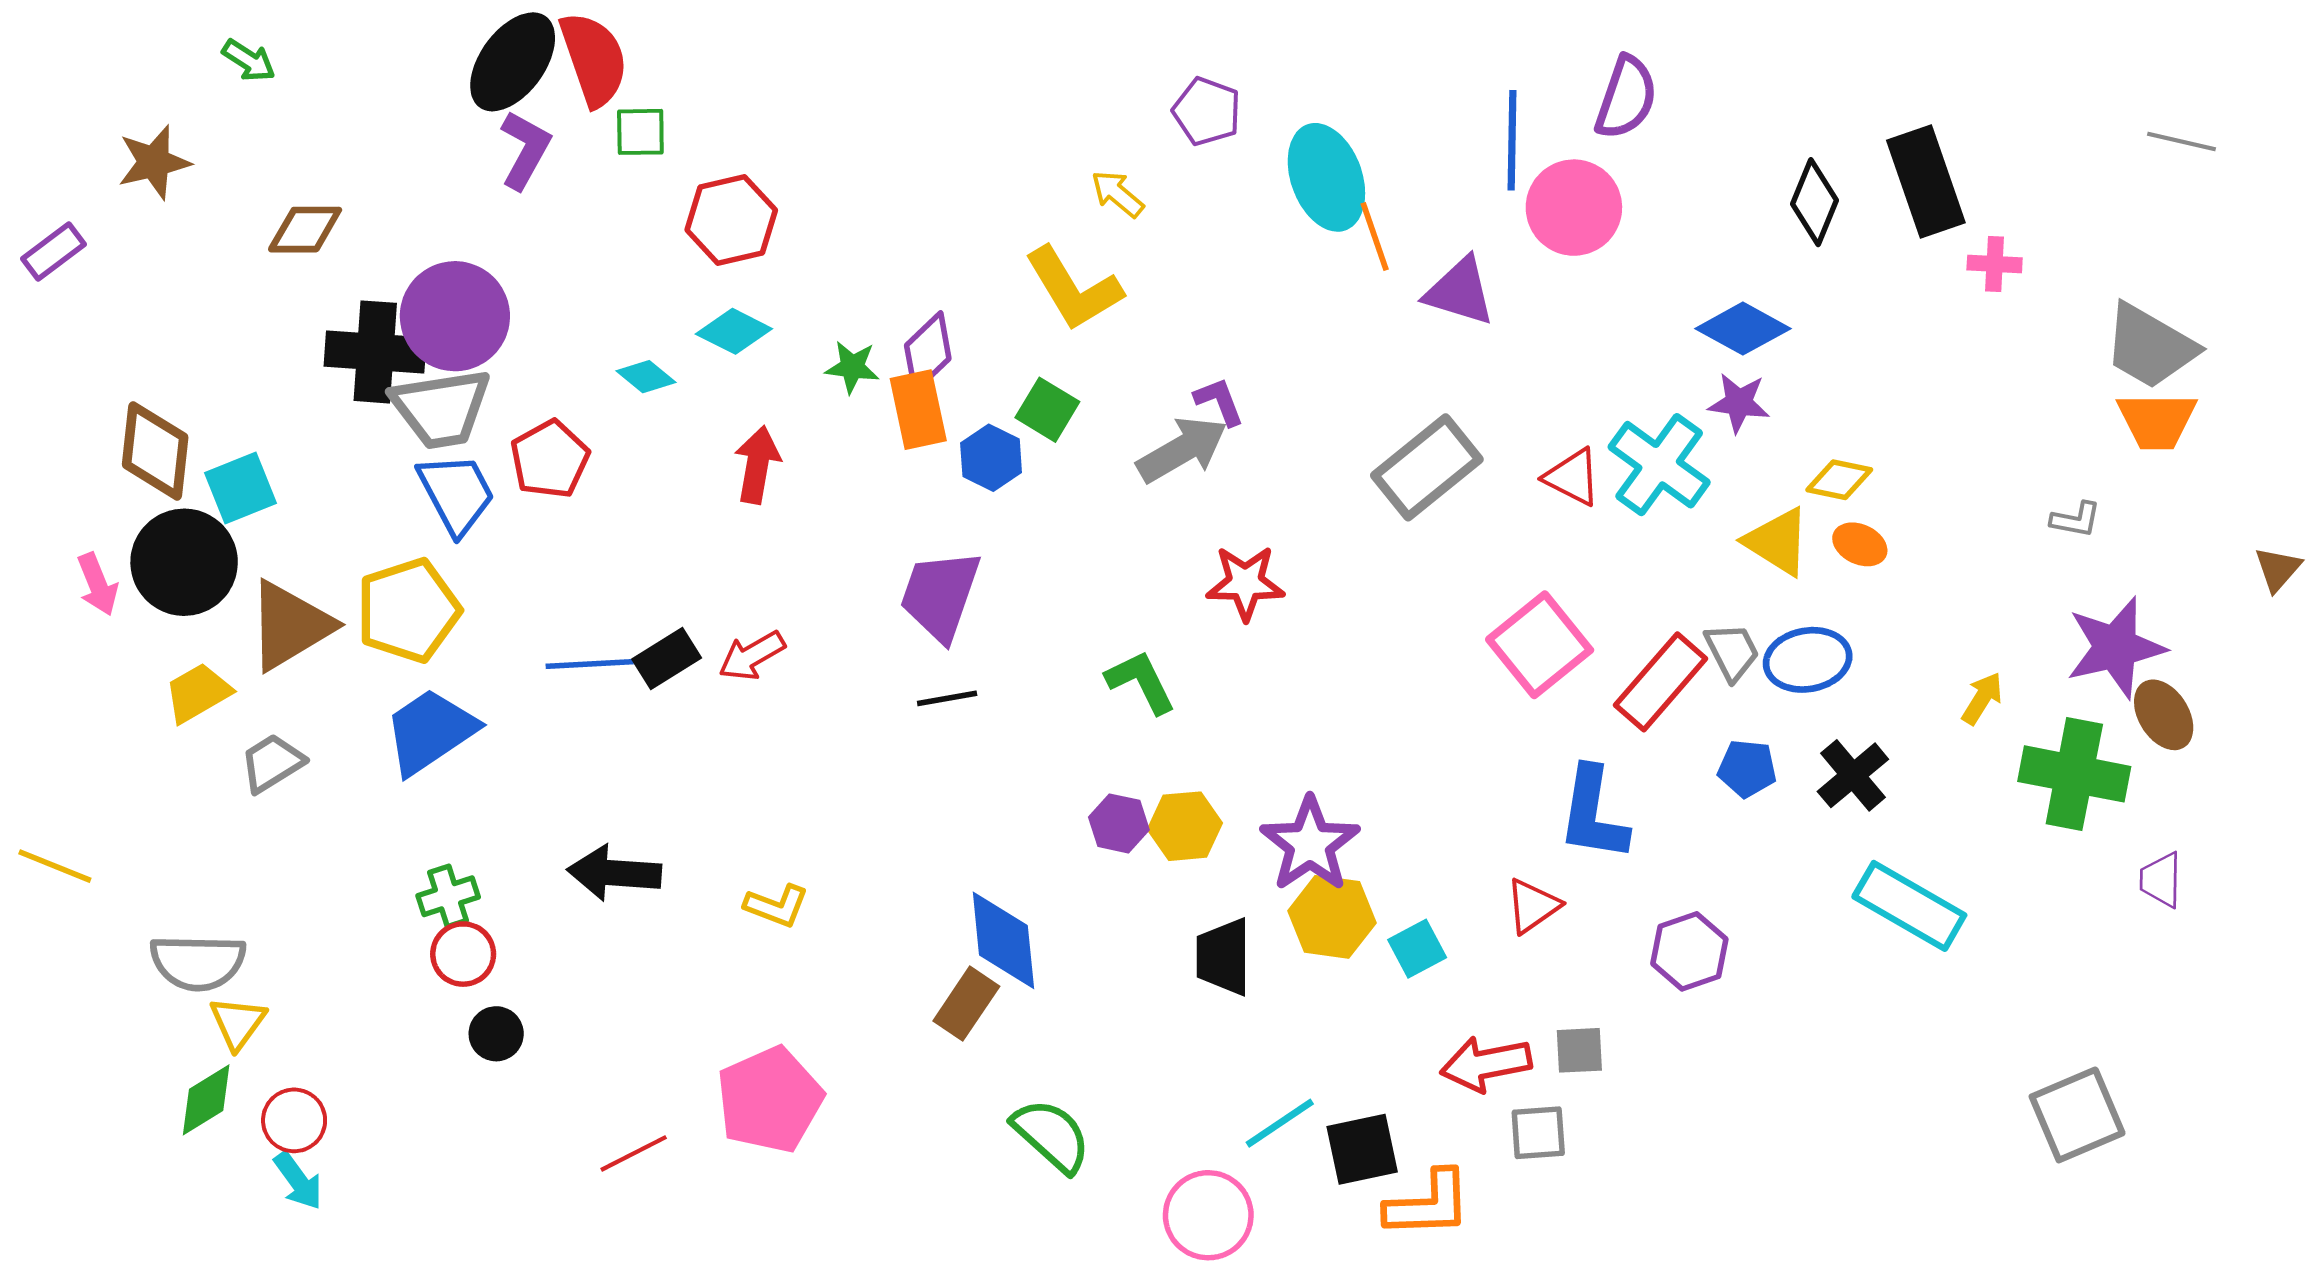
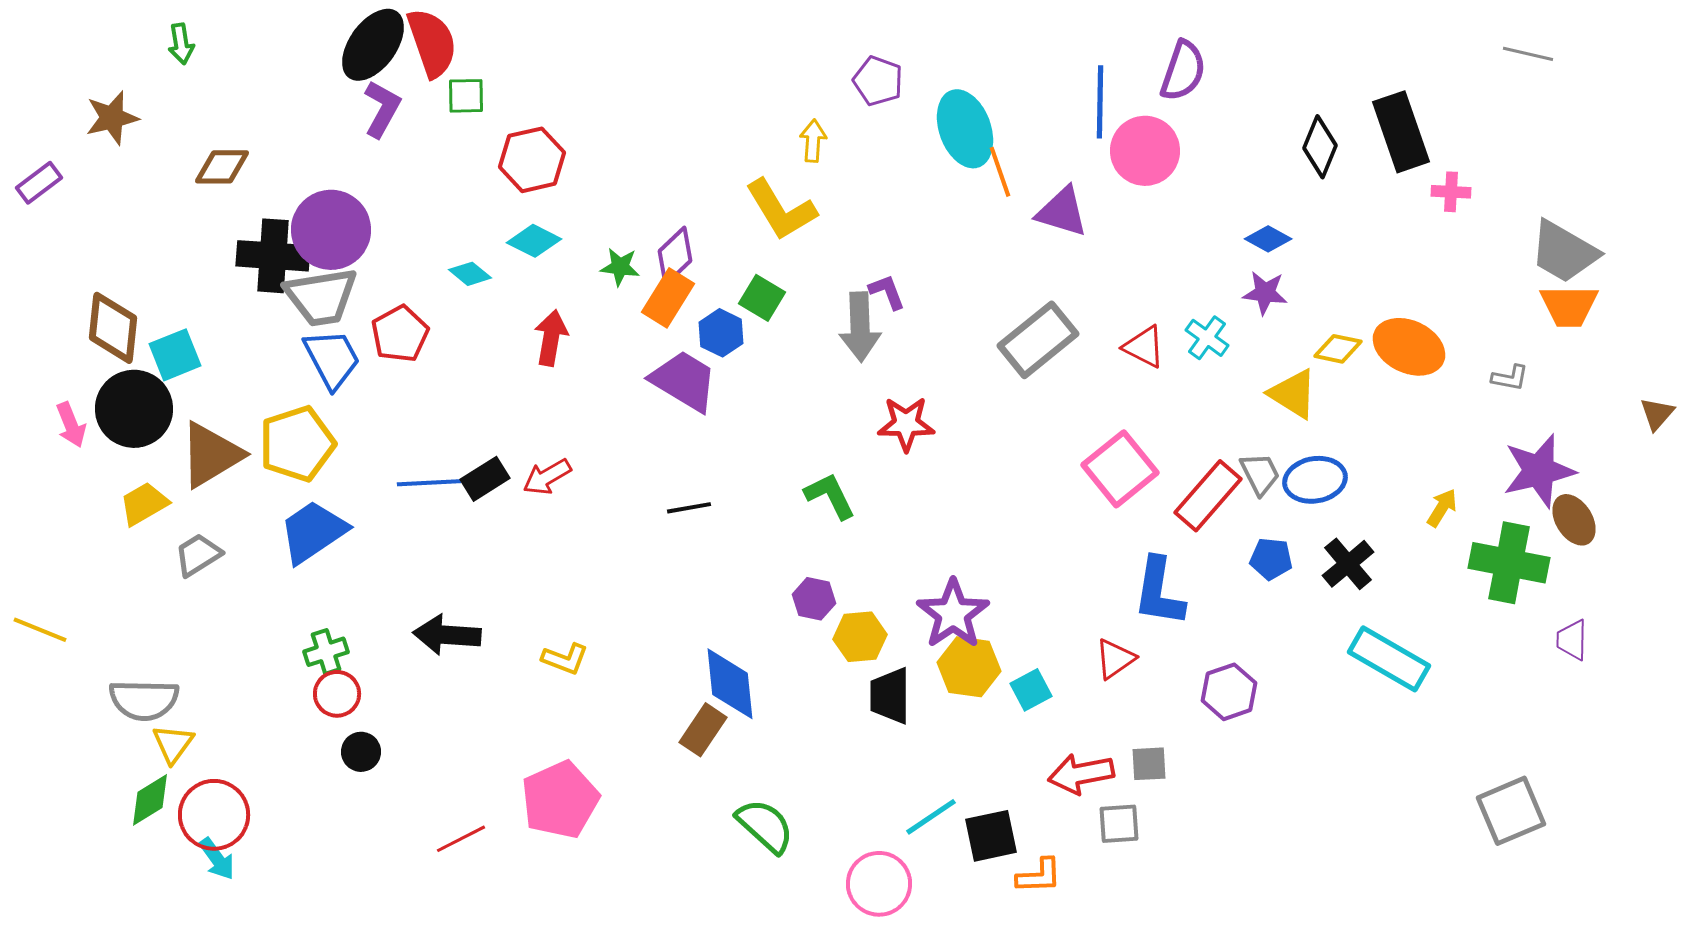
green arrow: (249, 60) -> (181, 44), turned 48
gray line: (2182, 142) -> (1528, 54), moved
yellow arrow: (1118, 194) -> (813, 141), turned 54
blue diamond: (1743, 329) -> (1268, 239), size x0.7
orange rectangle: (918, 410) -> (668, 298), turned 44
gray arrow: (1182, 450) -> (860, 327), turned 118
cyan cross: (1659, 465) -> (1207, 338), size x0.6
orange ellipse: (1860, 544) -> (1409, 347), moved, size x1.8
purple trapezoid: (940, 595) -> (684, 381), moved, turned 102
yellow hexagon: (1185, 826) -> (860, 637), moved
red circle: (294, 1120) -> (214, 815), size x1.5
orange L-shape: (1428, 1204) -> (1039, 876), size x0.7

